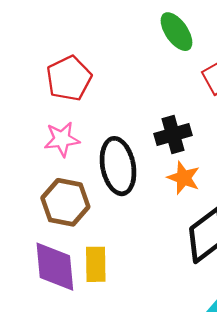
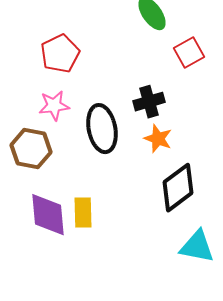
brown hexagon: (65, 202) -> (31, 149), moved

